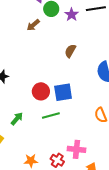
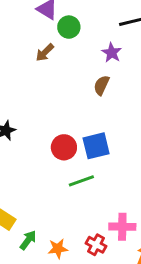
purple star: (72, 15) -> (112, 53), moved
green arrow: (17, 119) -> (28, 240), moved

